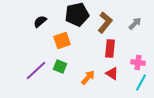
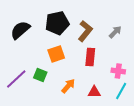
black semicircle: (40, 21) -> (20, 30), size x1.5
orange square: (62, 40) -> (56, 54), moved
red triangle: (112, 73) -> (94, 92), moved, turned -32

